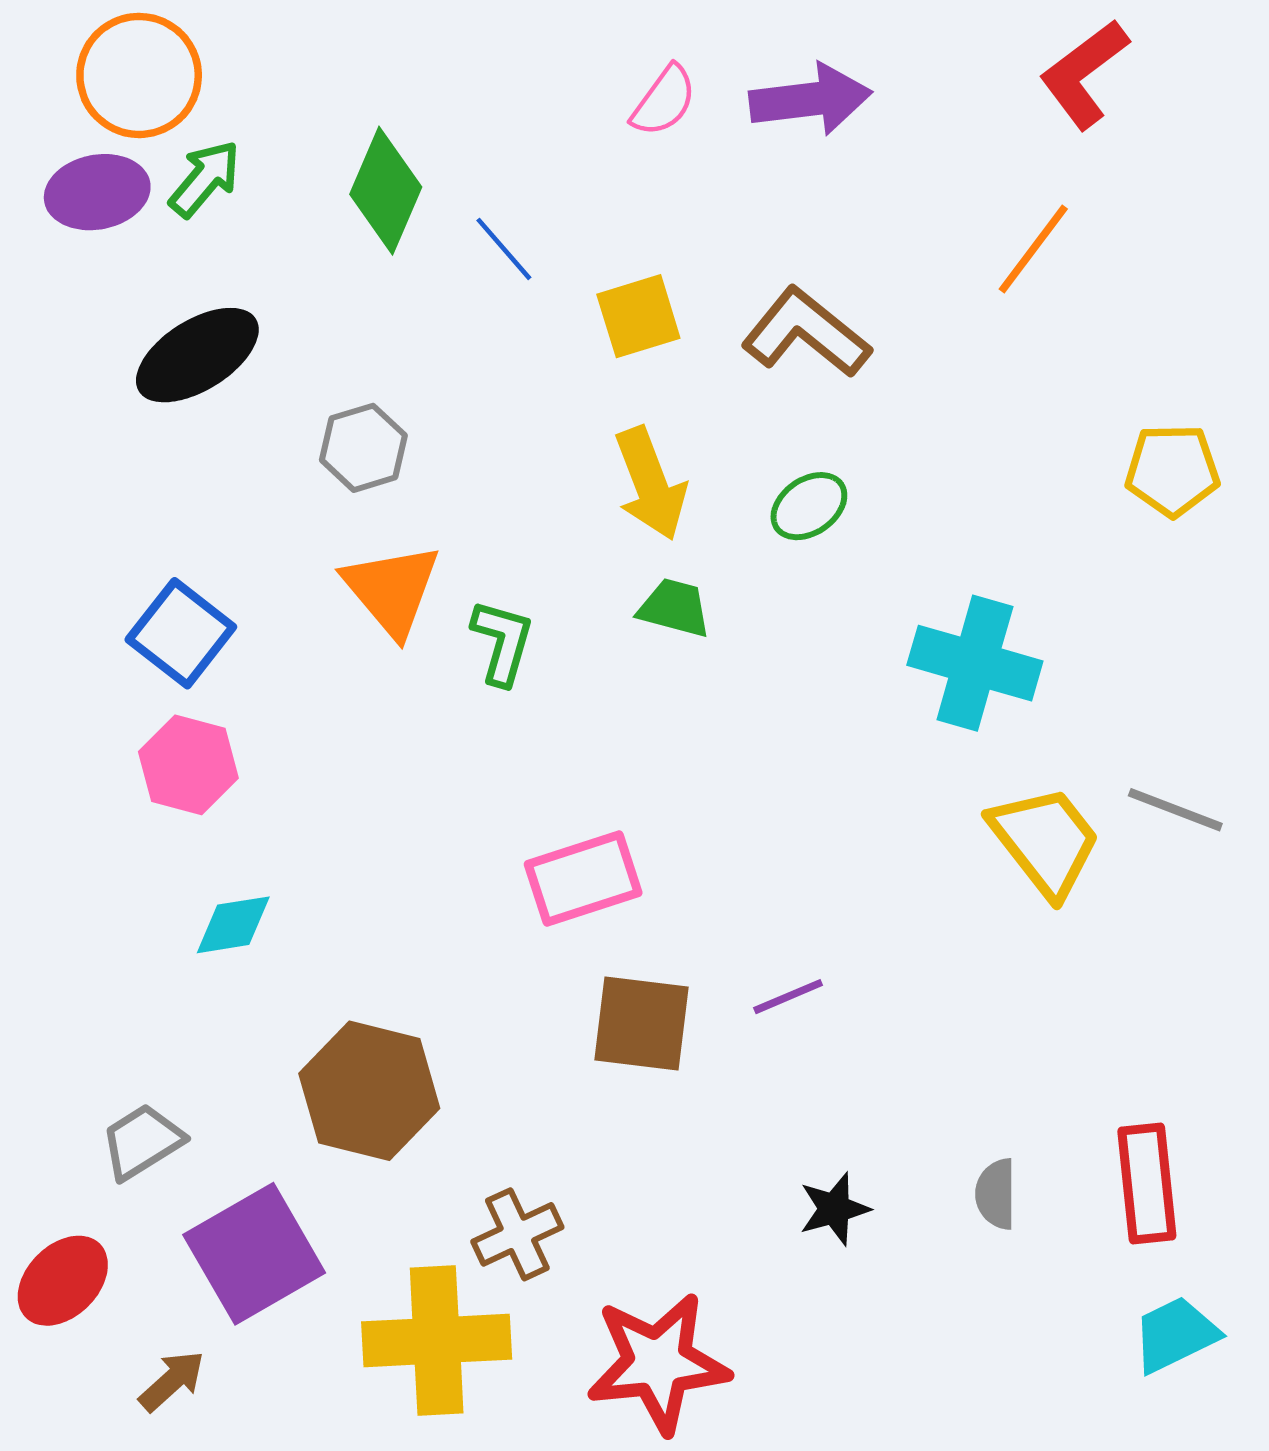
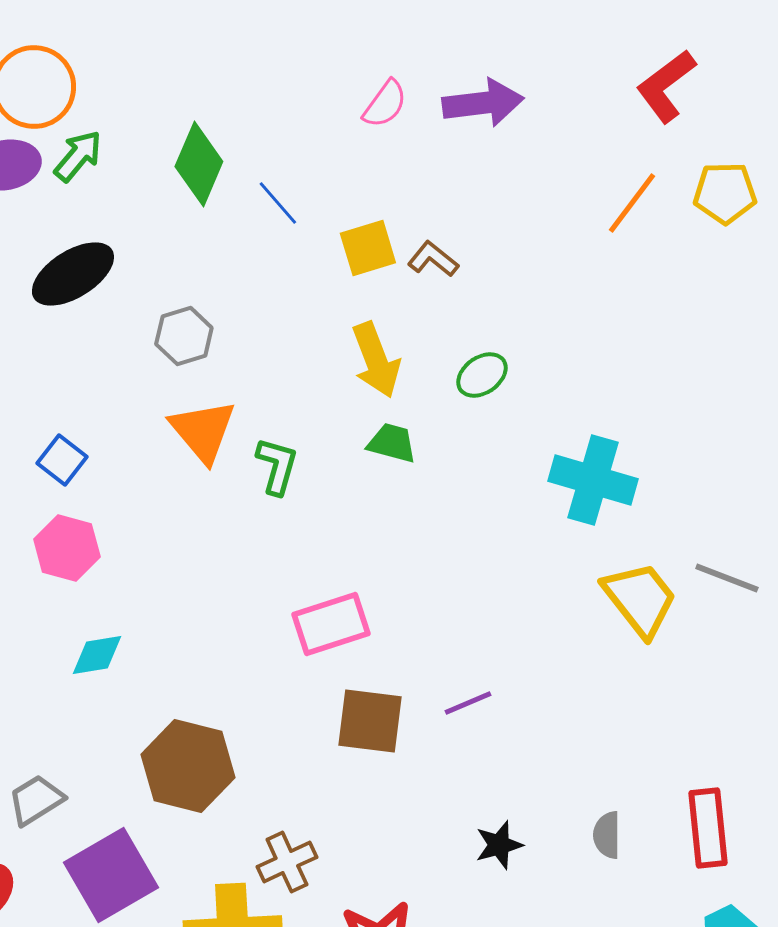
brown L-shape: (806, 333) -> (433, 259), moved, size x0.6
yellow pentagon: (1172, 470) -> (725, 193), moved
blue square: (181, 633) -> (62, 460), size x0.7

